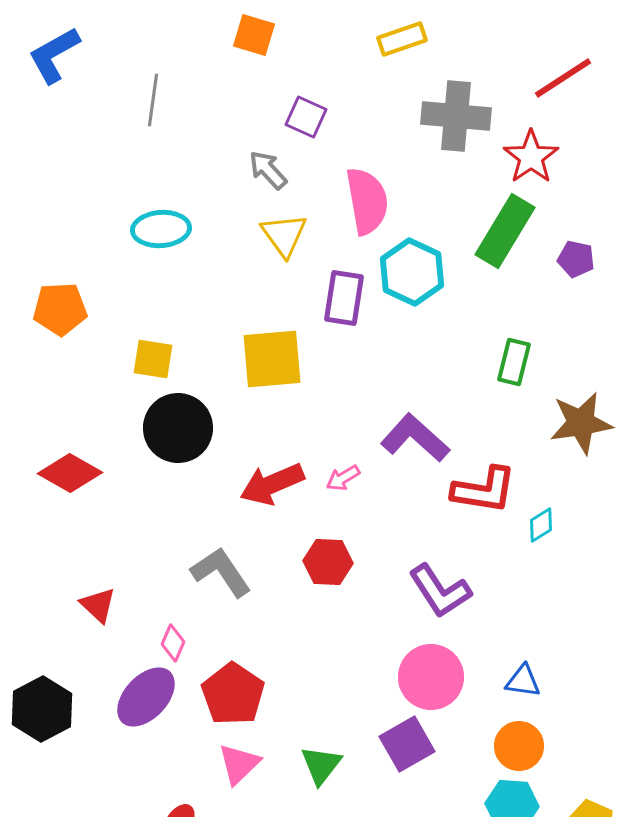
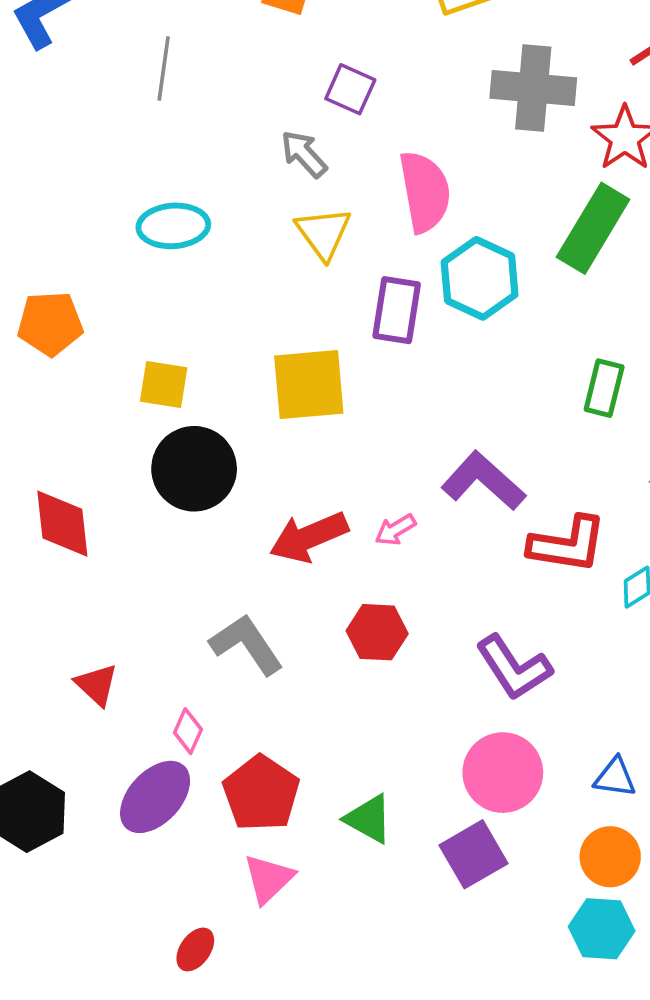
red diamond: (70, 473) -> (62, 524), turned 54
green triangle: (321, 765) -> (369, 819), moved, turned -39

